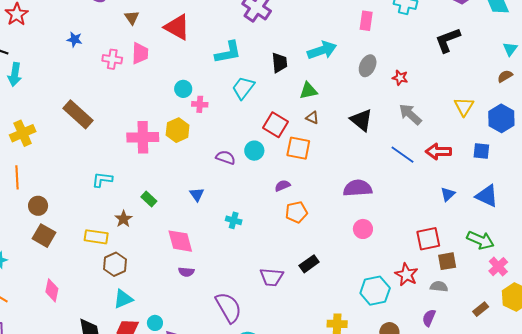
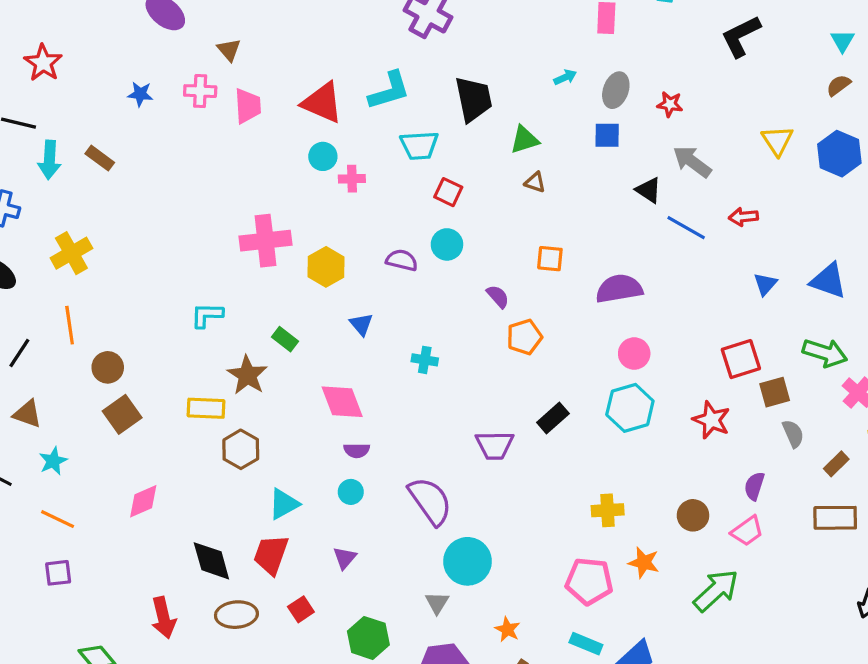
red triangle: (177, 27) -> (322, 103), moved
cyan arrow: (322, 50) -> (565, 77), moved, size x0.5
pink cross: (112, 59) -> (200, 91), moved
black trapezoid: (279, 63) -> (473, 99), size x1.4
cyan trapezoid: (243, 88) -> (419, 145), turned -125
brown rectangle: (78, 114) -> (100, 158), moved, size x0.6
black triangle: (361, 120) -> (649, 190), moved, size x0.7
red square: (275, 125) -> (448, 192), moved, size x0.7
yellow hexagon: (178, 130) -> (326, 267), moved
orange square: (298, 148) -> (550, 259), moved, size x0.7
red arrow: (438, 151) -> (743, 217), size x0.7
blue square: (481, 151) -> (607, 135), moved
purple semicircle: (282, 186) -> (498, 296), turned 77
brown star: (124, 219) -> (247, 375), size x1.4
brown square: (44, 236) -> (122, 414), turned 30
gray semicircle: (439, 287) -> (793, 434), moved, turned 66
pink diamond: (52, 290) -> (143, 501), turned 60
cyan hexagon: (375, 291) -> (630, 408), moved
cyan triangle: (123, 299) -> (284, 504), moved
cyan circle: (155, 323) -> (351, 492), moved

